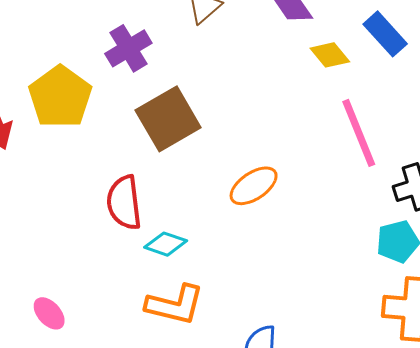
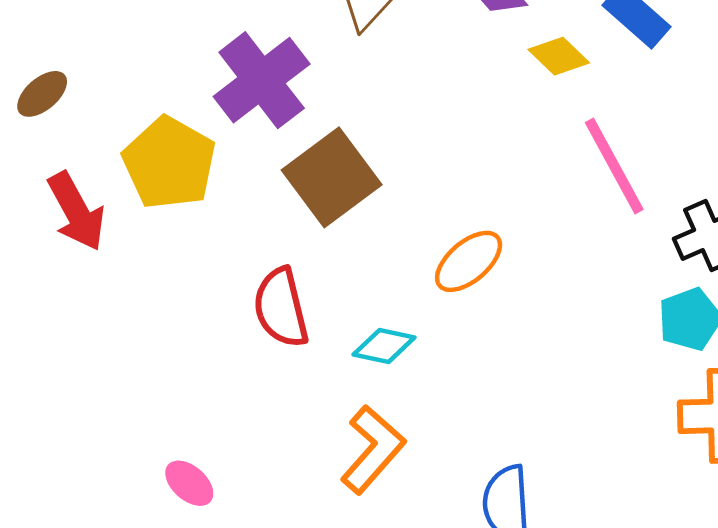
purple cross: (128, 48) -> (262, 80), size x1.4
cyan diamond: (166, 244) -> (384, 346), moved
orange L-shape: (175, 305) -> (373, 449), turned -56

